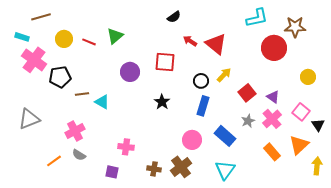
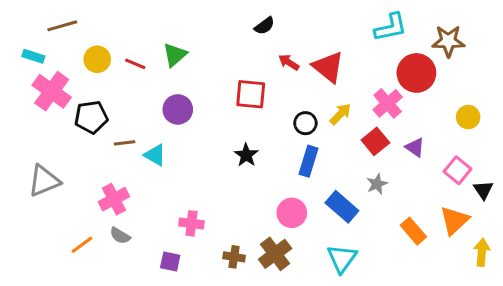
purple circle: (130, 72) -> (178, 109), moved
pink cross: (272, 119) -> (388, 103), moved

